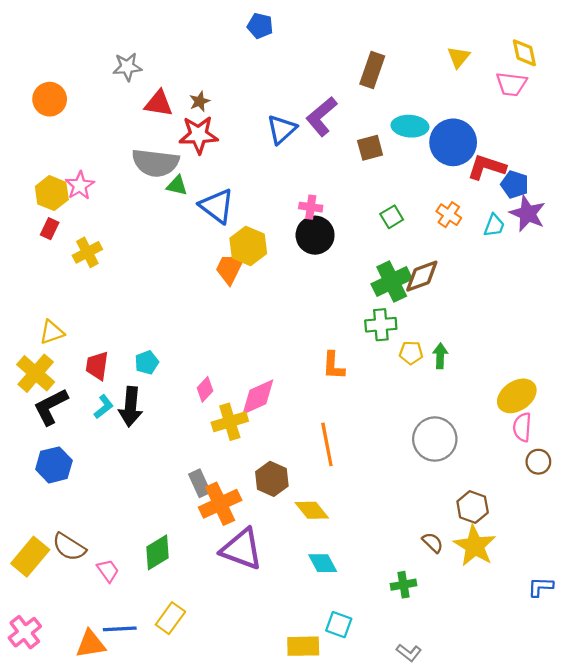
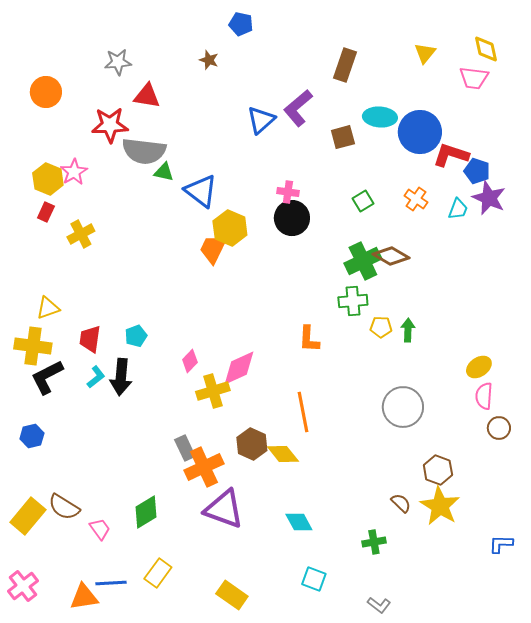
brown star: (200, 101) -> (209, 60), moved, turned -30
red star: (199, 135) -> (110, 125), moved
brown diamond: (422, 276) -> (391, 256), turned 51
yellow cross: (36, 373) -> (33, 346), turned -33
yellow ellipse: (517, 396) -> (479, 367), size x0.7
blue hexagon: (54, 465) -> (32, 436), moved, size x0.7
yellow diamond: (312, 510) -> (283, 454), moved
yellow rectangle: (303, 646) -> (232, 595), moved, turned 36

